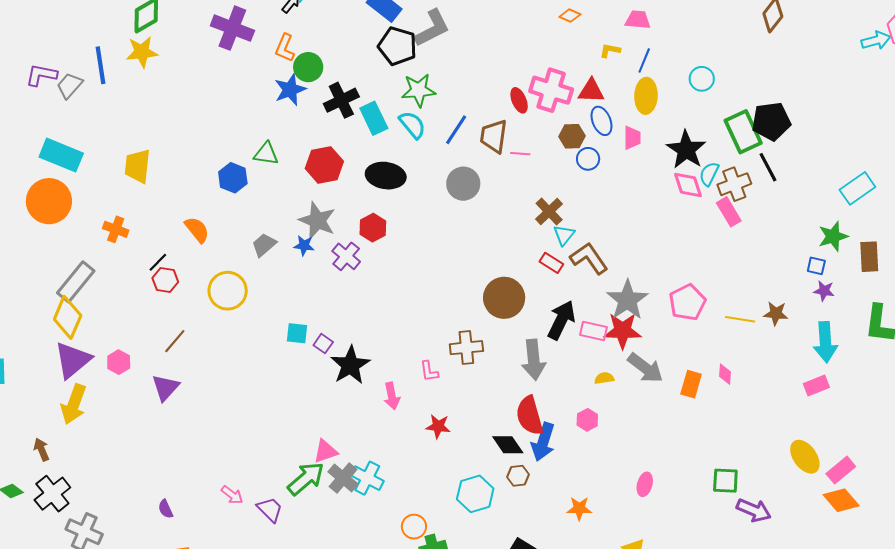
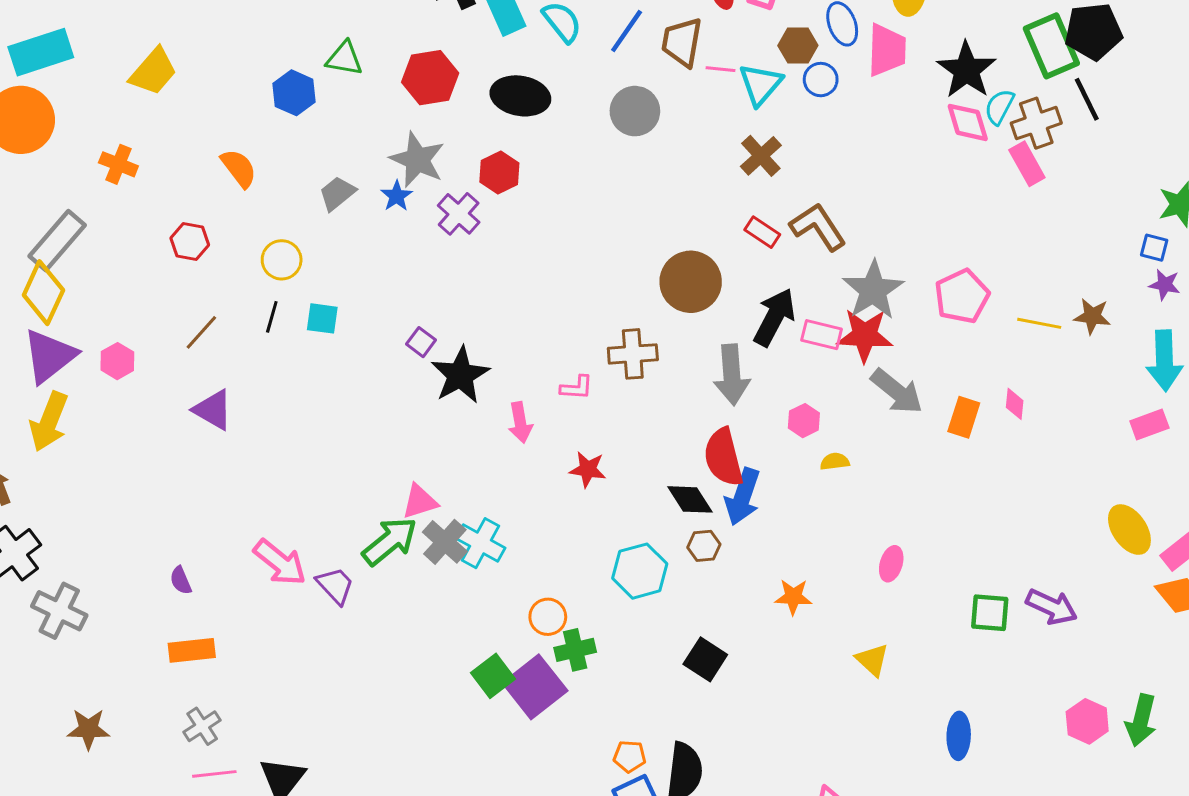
pink trapezoid: (632, 138) -> (887, 50), size x1.5
cyan rectangle: (61, 155) -> (41, 52), turned -42
yellow trapezoid: (138, 166) -> (153, 72), turned -147
cyan triangle: (564, 235) -> (760, 84), moved, size x1.4
blue star: (304, 245) -> (397, 196), turned 30
black line: (158, 262) -> (272, 317), moved, turned -30
yellow circle: (228, 291) -> (282, 260), size x0.7
cyan square: (297, 333) -> (322, 318), moved
pink L-shape: (429, 371) -> (577, 388), turned -80
yellow semicircle: (604, 378) -> (835, 462), moved
purple triangle: (166, 387) -> (213, 410), moved, turned -44
pink hexagon: (587, 420) -> (804, 421), moved
green square: (725, 481) -> (990, 613), moved
pink arrow: (232, 495) -> (280, 562), size x1.6

